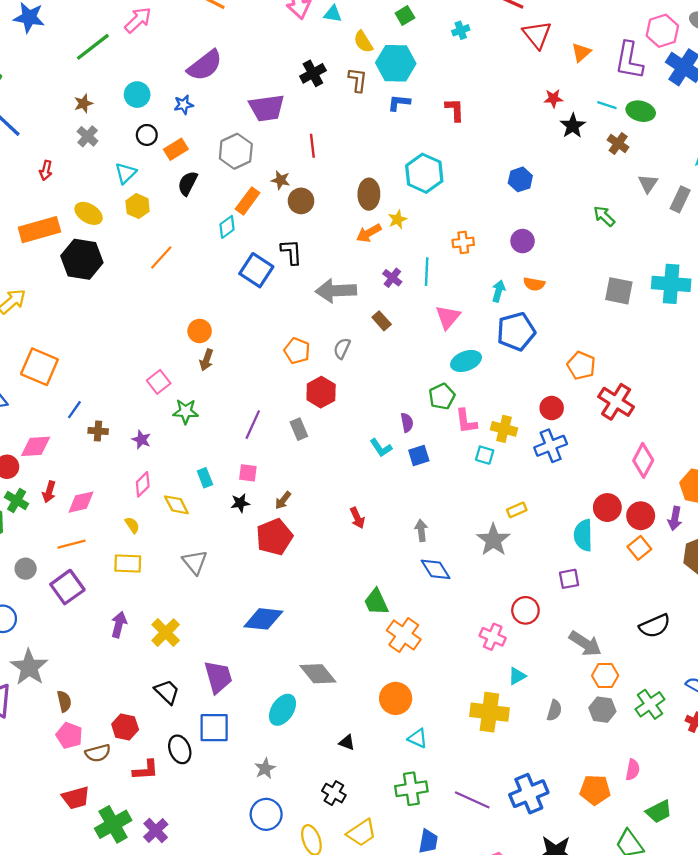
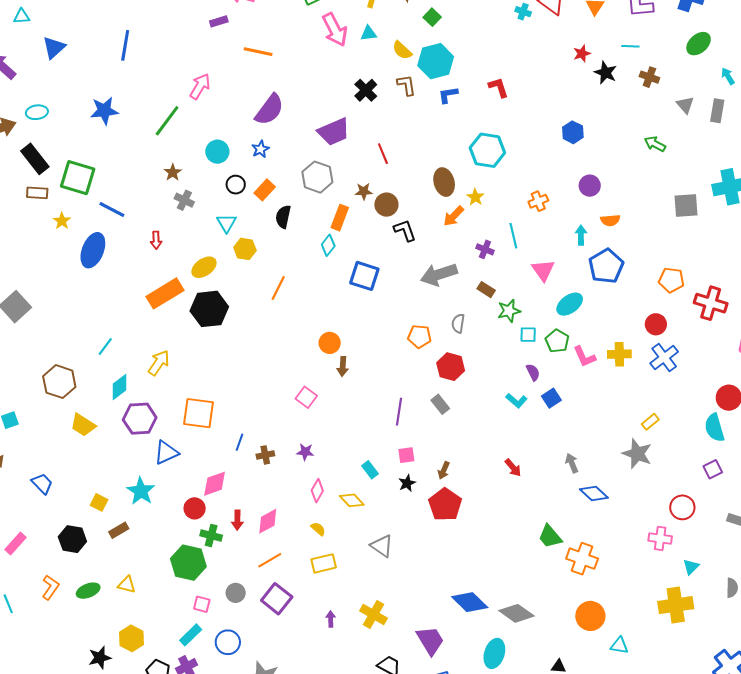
cyan cross: (461, 30) -> (523, 12), moved, turned -35
green ellipse: (641, 111) -> (699, 44), moved, turned -40
yellow ellipse: (89, 213) -> (204, 267), turned -50
black L-shape: (291, 252) -> (405, 230), moved
green star: (186, 411) -> (509, 311), moved
cyan square: (485, 455) -> (528, 335), moved
blue diamond: (263, 619) -> (470, 602), moved, turned 54
purple arrow: (119, 625) -> (331, 619), size x0.7

